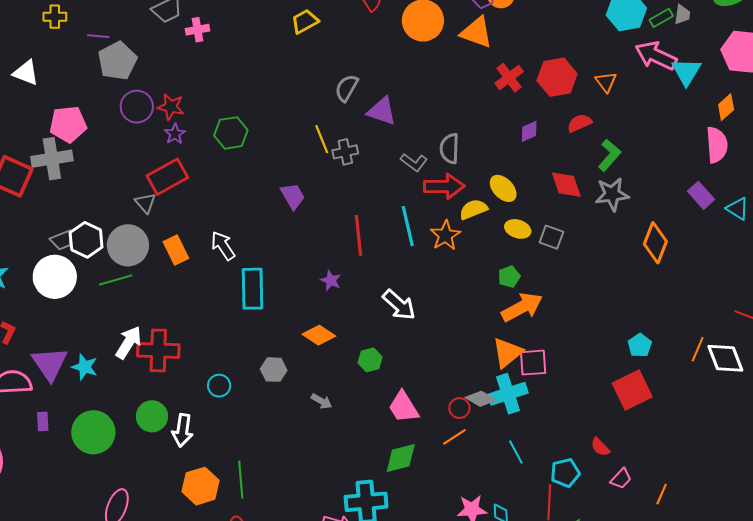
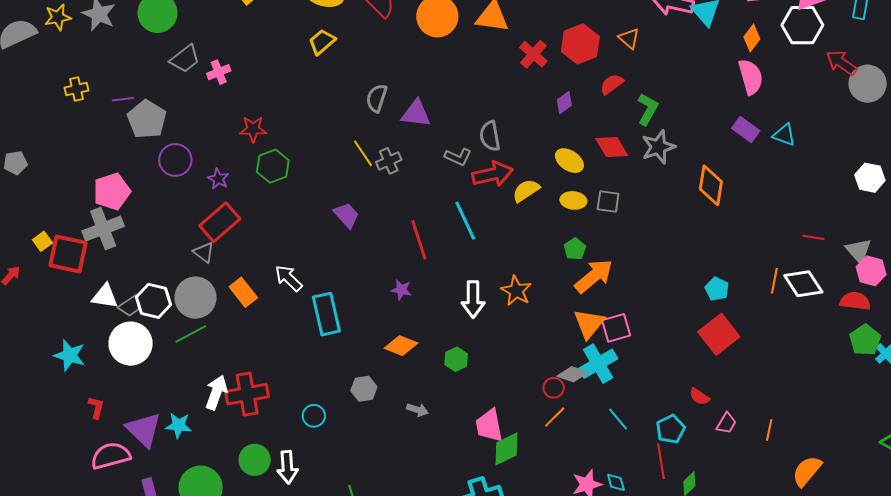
white triangle: (26, 73) -> (105, 296), moved
red star: (171, 107) -> (253, 129), moved
yellow ellipse: (503, 188) -> (569, 161), moved
orange star: (445, 235) -> (516, 291), moved
white arrow: (399, 305) -> (473, 299), turned 60
pink trapezoid: (403, 407) -> (489, 426), moved, turned 33

